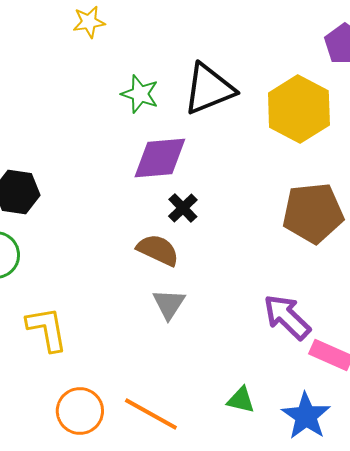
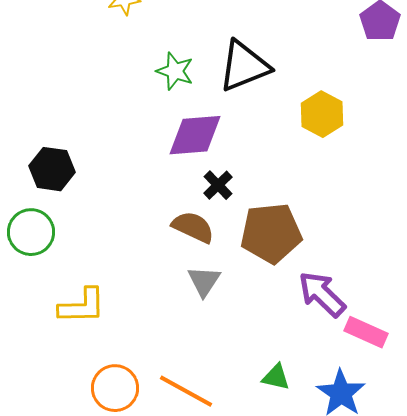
yellow hexagon: (299, 109) -> (322, 114), moved, size x0.7
brown pentagon: (313, 213) -> (271, 233), moved
yellow L-shape: (47, 329) -> (82, 306), turned 99

